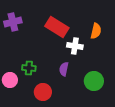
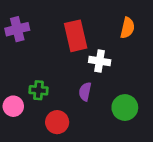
red rectangle: (57, 27) -> (76, 36), turned 45
orange semicircle: (96, 31) -> (127, 28), moved

